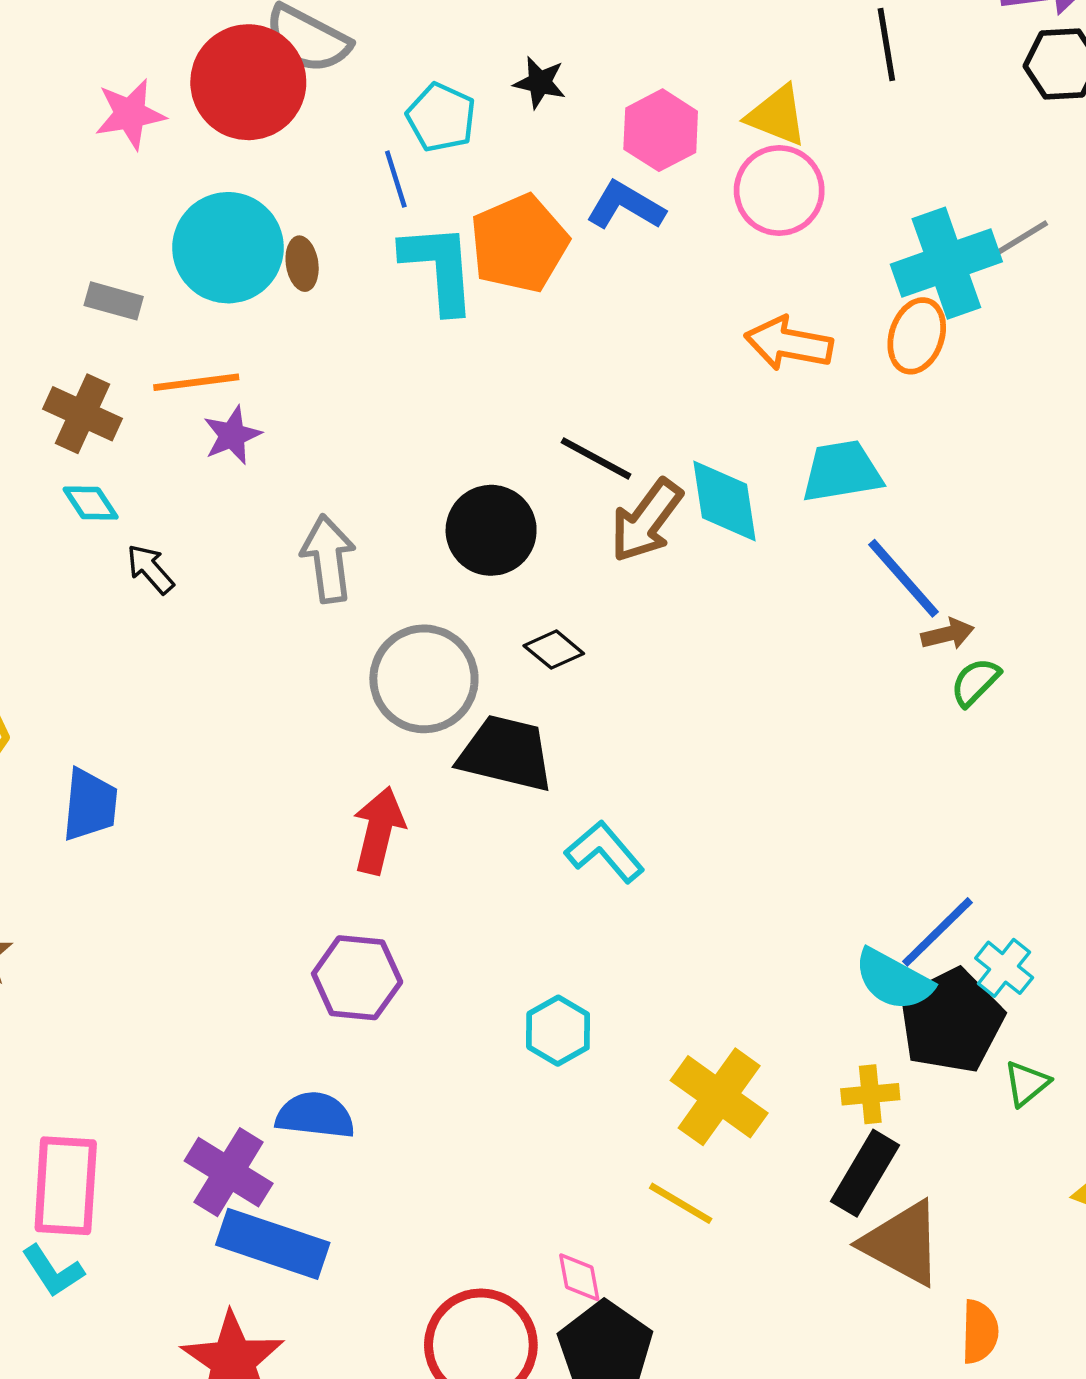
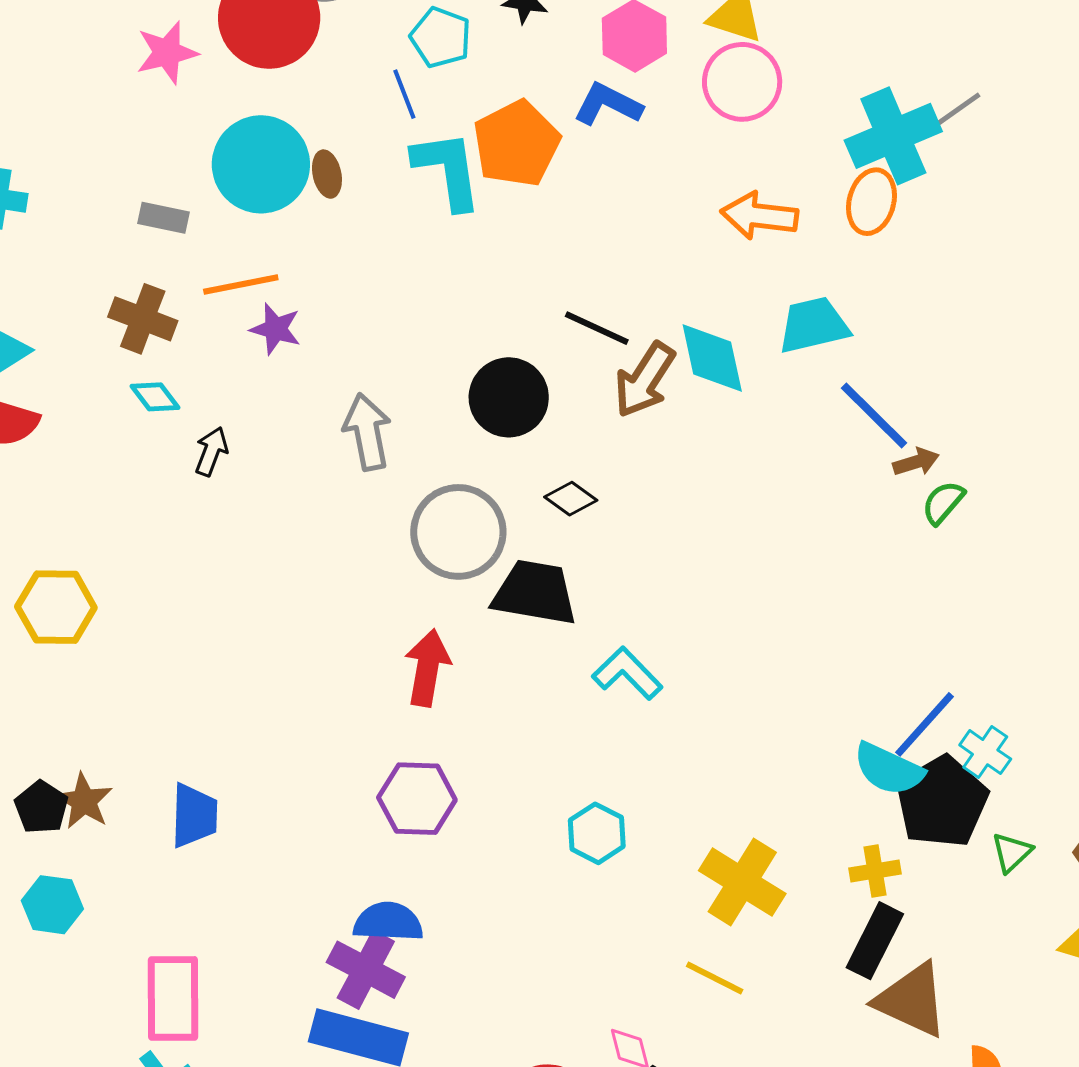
purple star: (232, 435) -> (276, 329), turned -30
black arrow: (150, 569) -> (211, 451), turned 66
blue trapezoid: (90, 805) -> (194, 816), moved
purple cross: (229, 1172) -> (366, 970), moved

